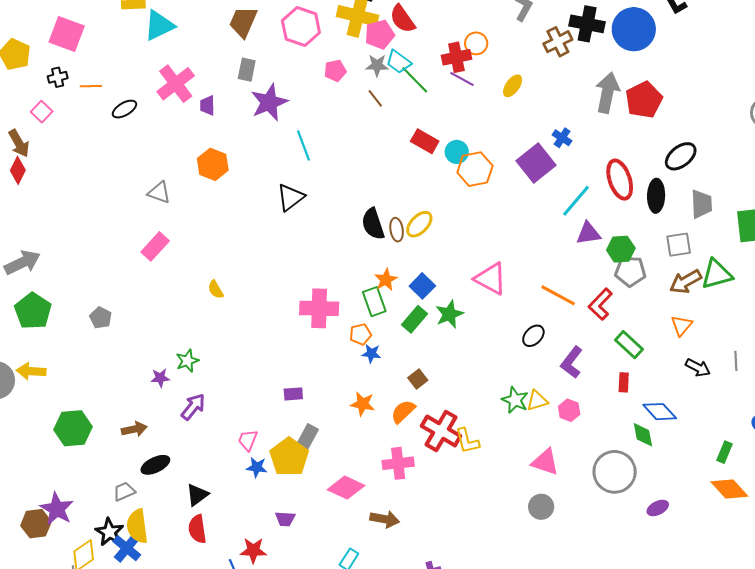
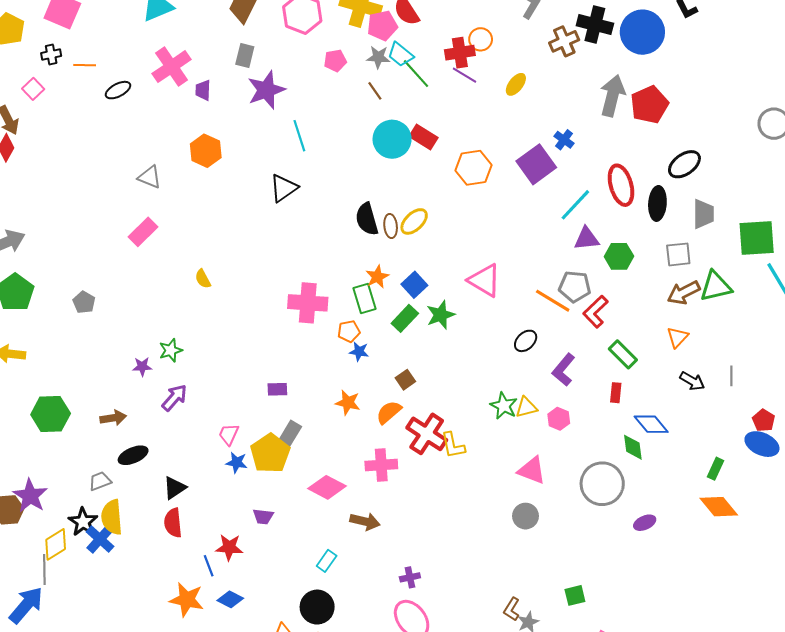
cyan circle: (457, 152) -> (392, 139), moved, size x1.6
gray pentagon: (630, 271) -> (575, 287), moved

